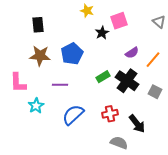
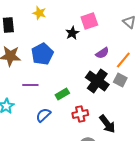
yellow star: (87, 11) -> (39, 13), moved
green rectangle: (103, 77) -> (62, 94), moved
gray square: (155, 92) -> (120, 80), moved
blue semicircle: (73, 115) -> (43, 115), size x0.7

